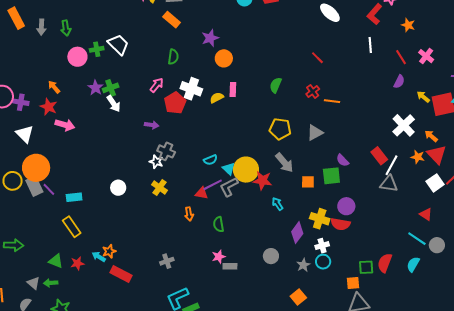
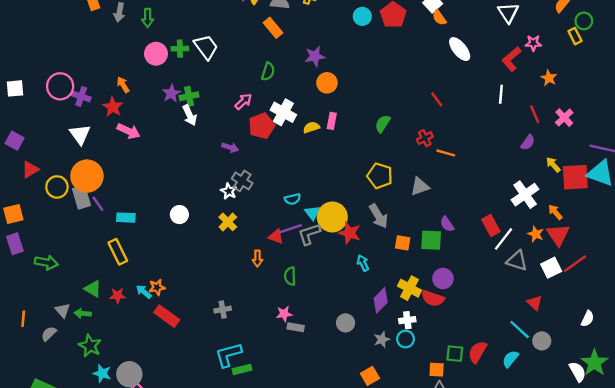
gray triangle: (389, 184) -> (517, 261), moved

